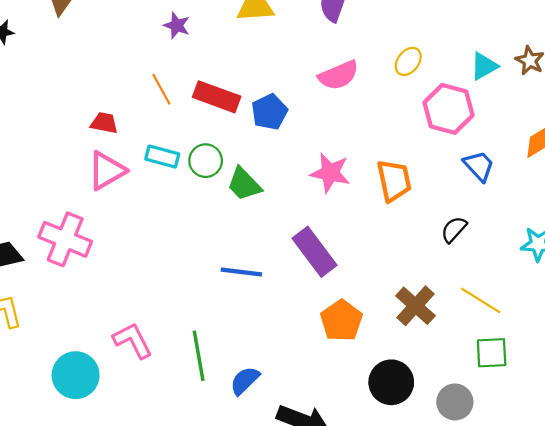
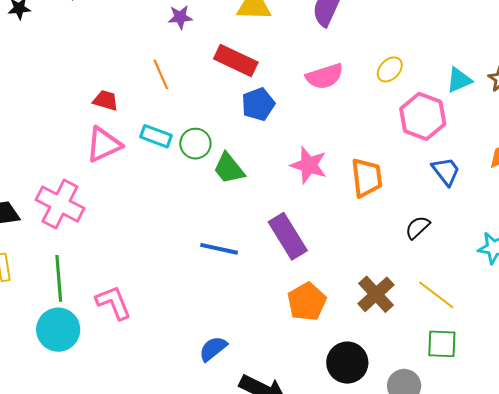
purple star: (177, 26) -> (180, 17), turned -30
red rectangle: (217, 97) -> (236, 60), moved
green line: (199, 356) -> (59, 278), moved

